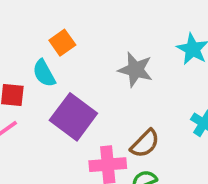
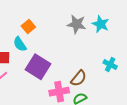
gray star: (136, 70) -> (77, 24), moved

